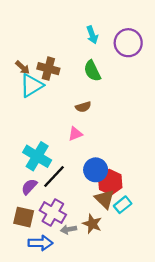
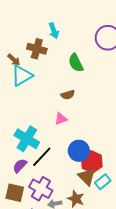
cyan arrow: (92, 35) -> (54, 31), moved
brown cross: (48, 69) -> (37, 49), moved

